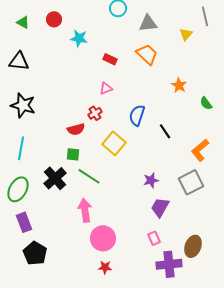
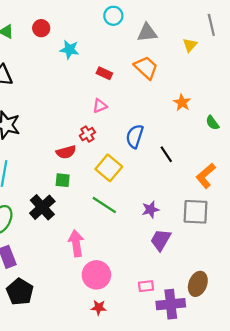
green line: (89, 176) -> (104, 205), moved
gray square: (191, 182) -> (196, 212), turned 30
pink rectangle: (154, 238) -> (146, 286), moved, turned -72

